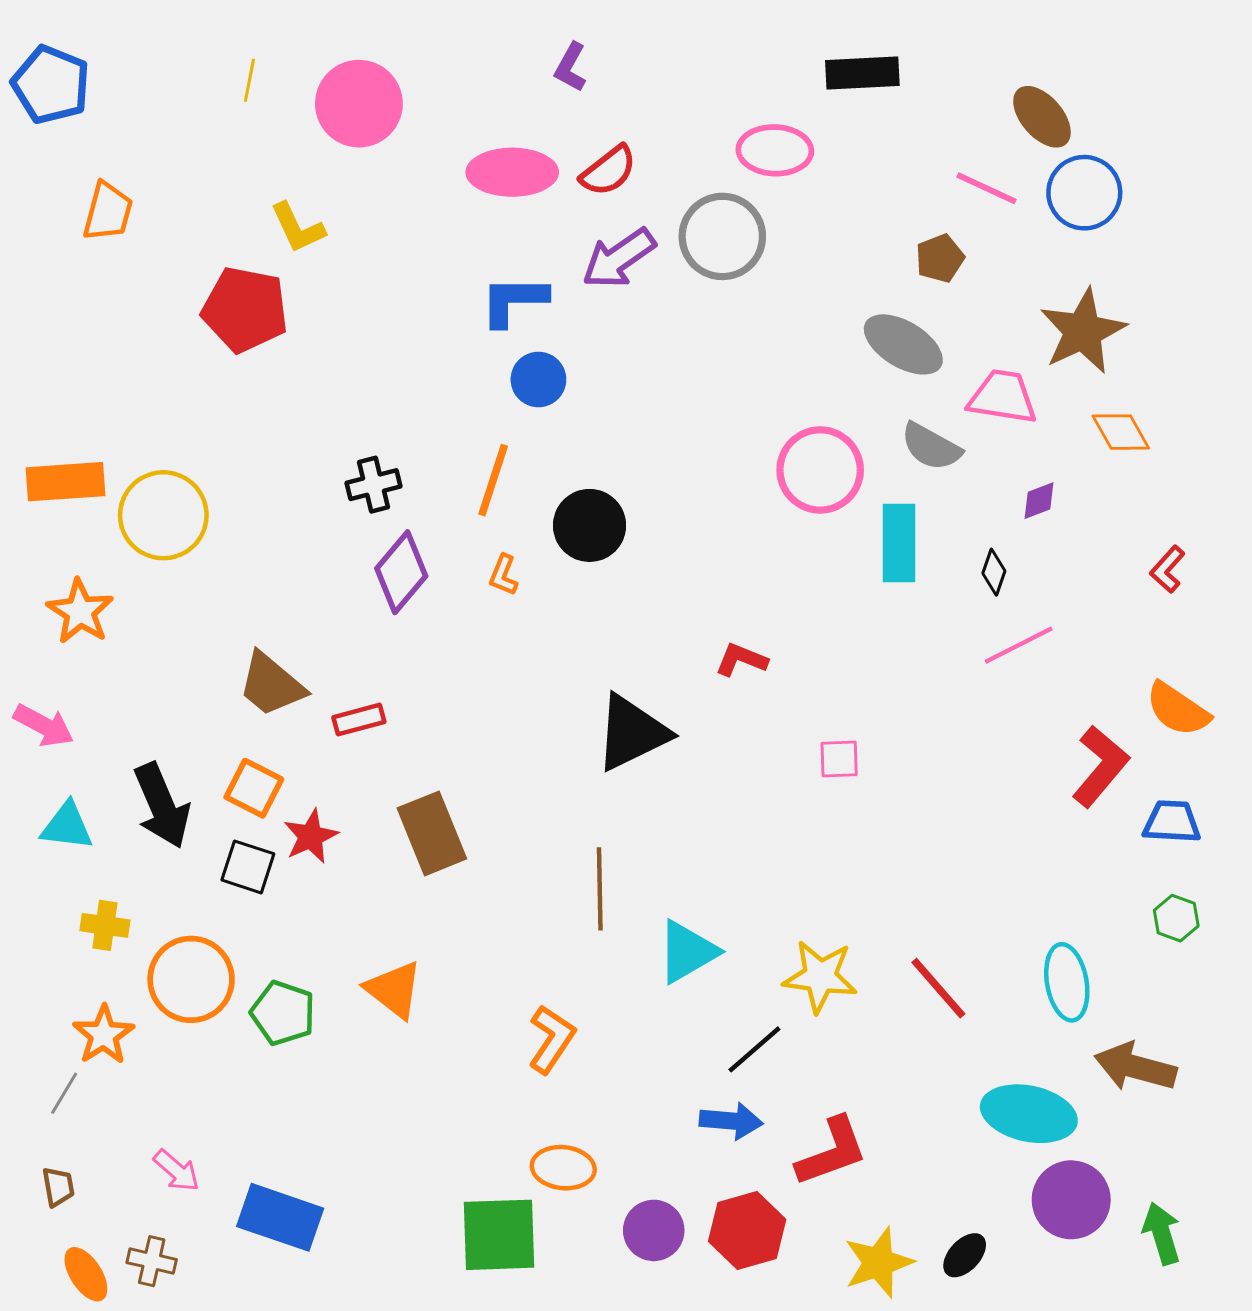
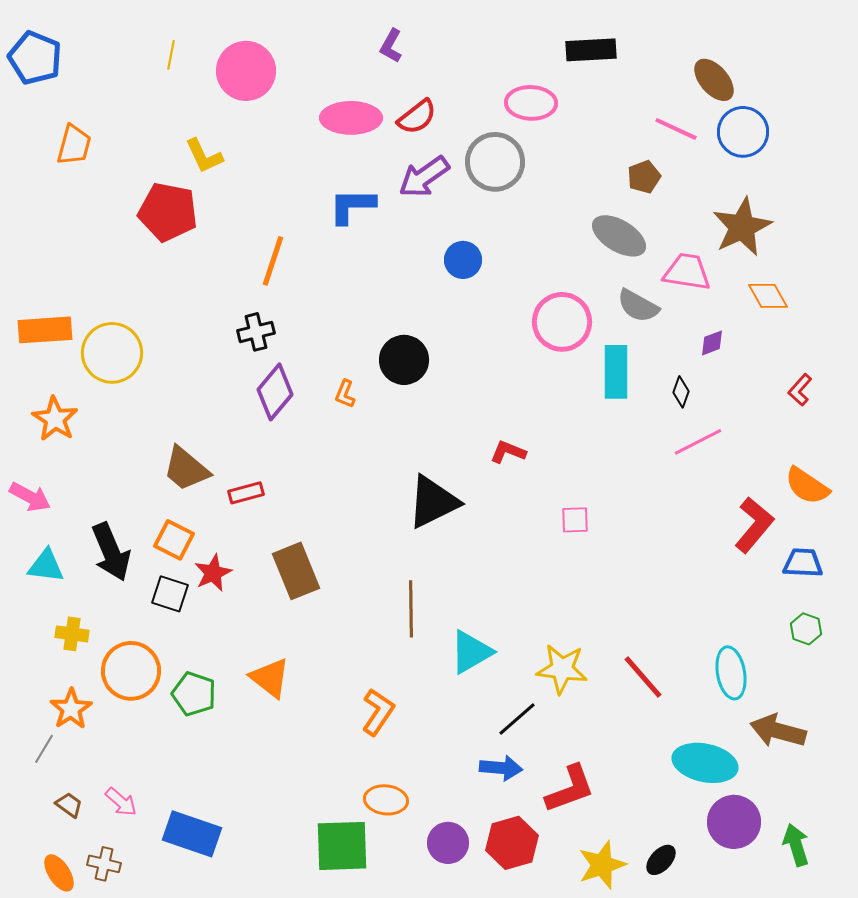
blue circle: (538, 379) -> (463, 260), moved
orange line: (493, 480) -> (273, 261), moved
brown trapezoid: (58, 1187) -> (69, 805), moved, turned -44

